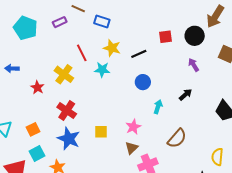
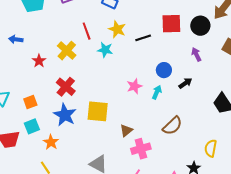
red square: (165, 37) -> (171, 24), size x1.5
blue circle: (143, 82) -> (164, 70), moved
pink star: (133, 127) -> (134, 86), moved
yellow square: (101, 132) -> (98, 111), size x1.6

